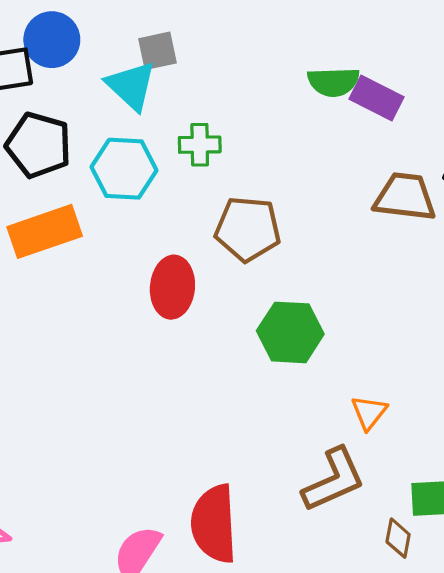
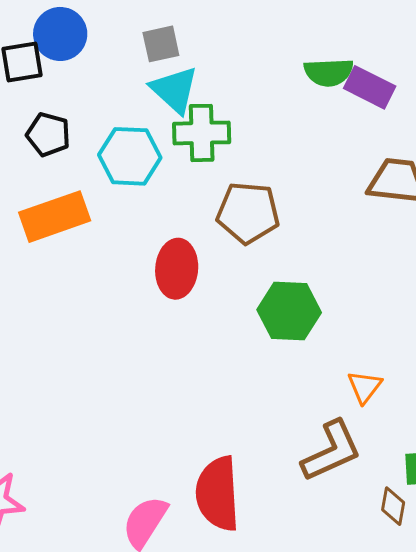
cyan triangle: (131, 86) -> (174, 90), moved
black pentagon: (39, 145) -> (48, 134), size x0.7
green cross: (200, 145) -> (202, 133), size x1.4

